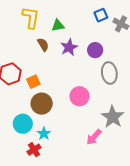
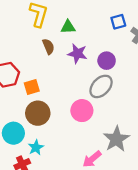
purple star: (69, 47) -> (77, 54), turned 30
gray ellipse: (109, 73) -> (101, 86), moved, turned 45

